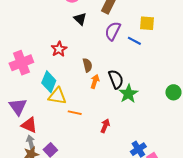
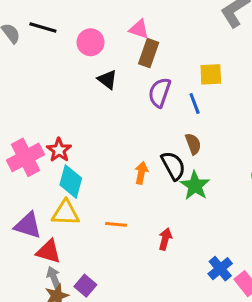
blue line: (134, 41) -> (195, 104), turned 48
red star: (59, 49) -> (59, 150), moved
brown semicircle: (87, 65) -> (193, 144), moved
yellow triangle: (57, 96) -> (66, 213), moved
purple triangle: (18, 107) -> (28, 225), turned -30

